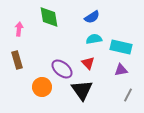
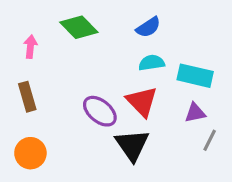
green diamond: (49, 17) -> (79, 27), turned -35
red triangle: (88, 63) -> (142, 101), size x1.5
orange circle: (42, 87) -> (30, 153), moved
gray line: (128, 95) -> (210, 140), moved

